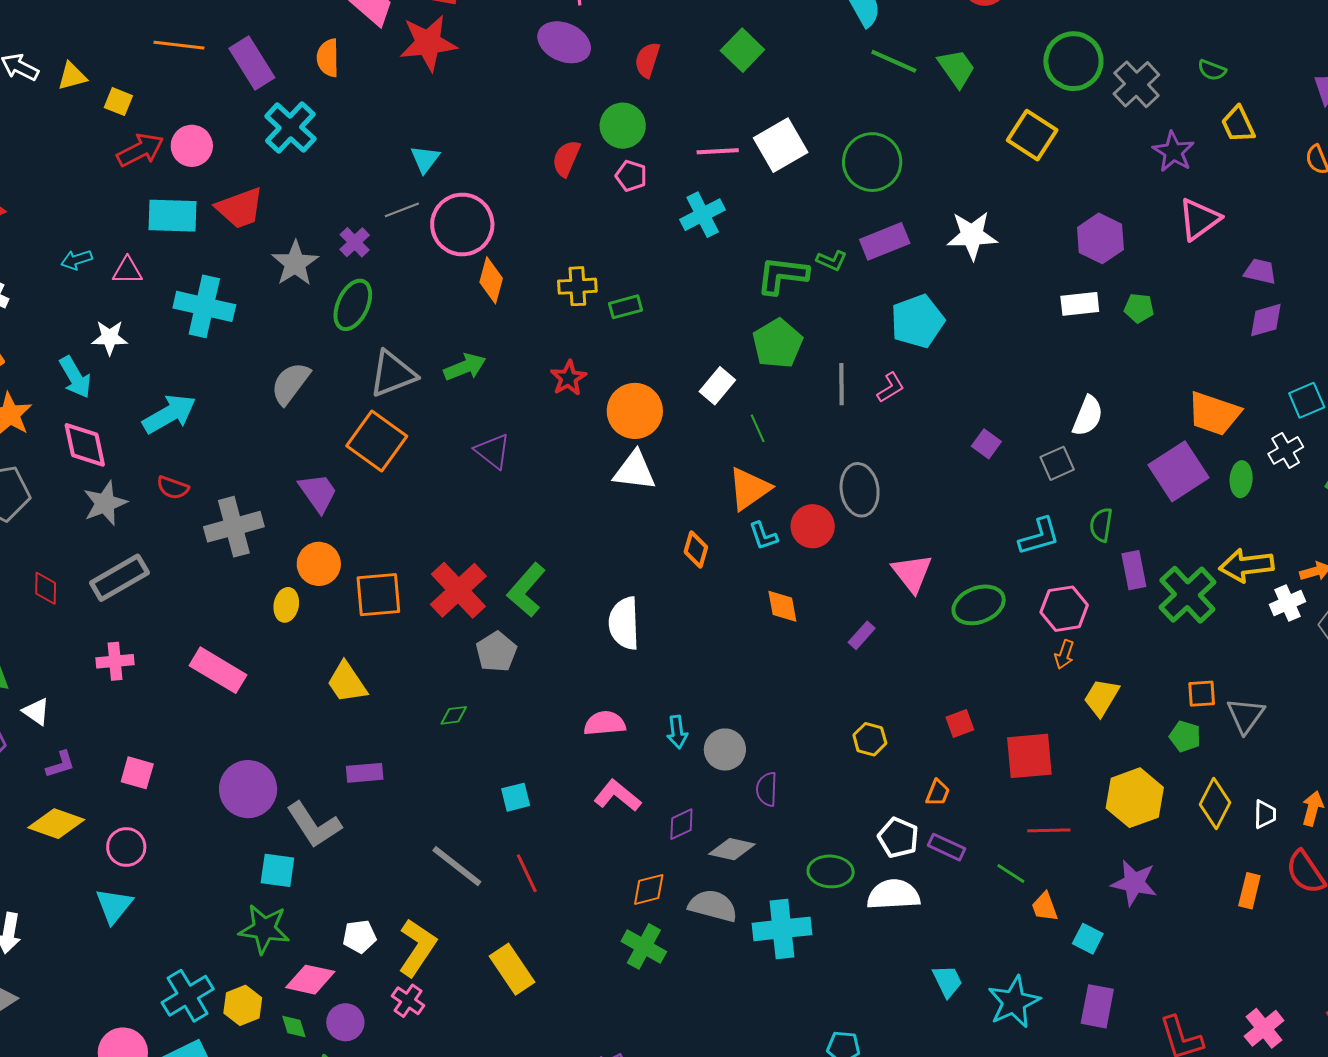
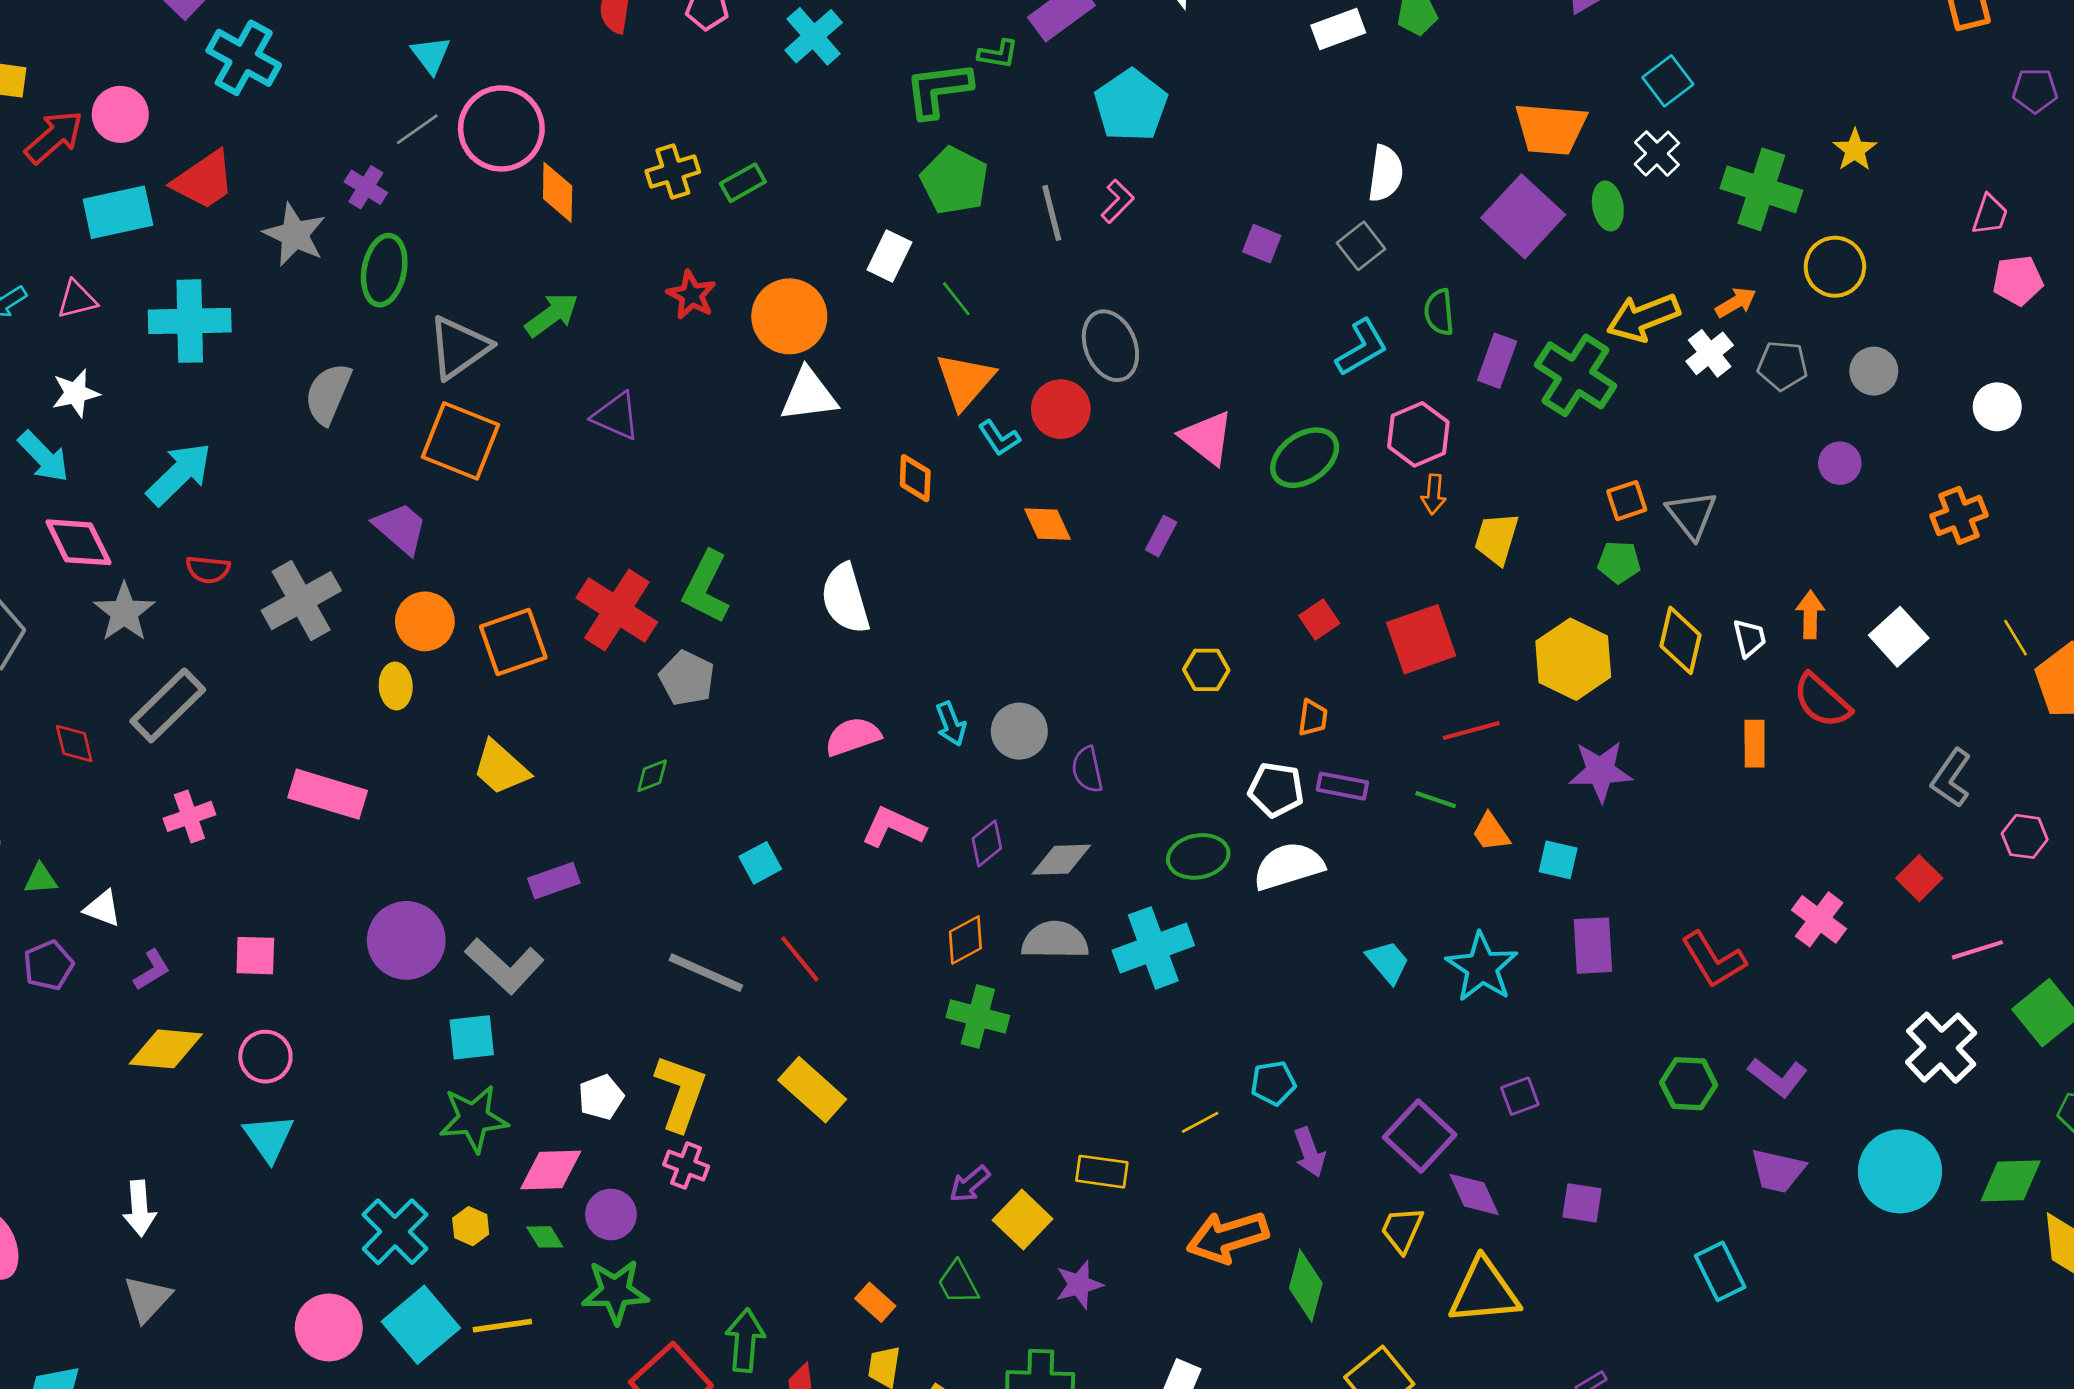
purple rectangle: (1134, 570) -> (1497, 361), turned 45
yellow hexagon: (243, 1005) -> (471, 1226), size x0.7

